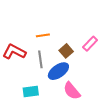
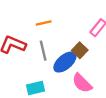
brown square: (66, 51) -> (80, 50), moved

